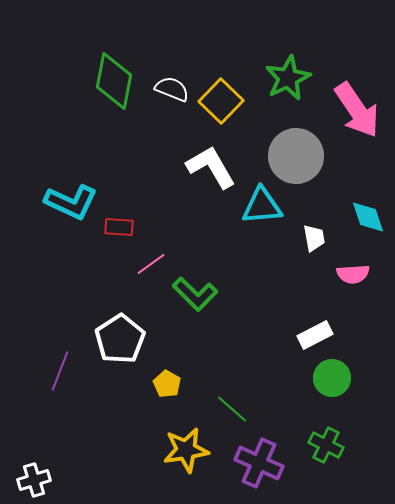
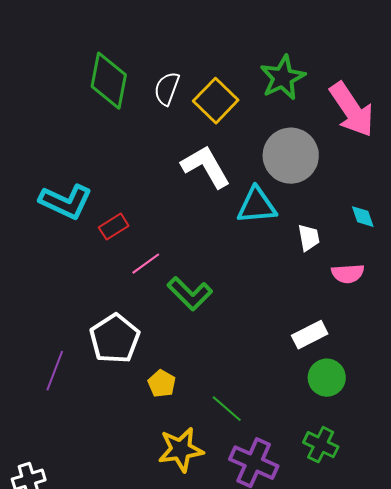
white semicircle: (172, 89) -> (167, 89), turned -92
cyan diamond: (368, 217) -> (363, 217), size x0.7
red rectangle: (119, 227) -> (114, 227), turned -36

